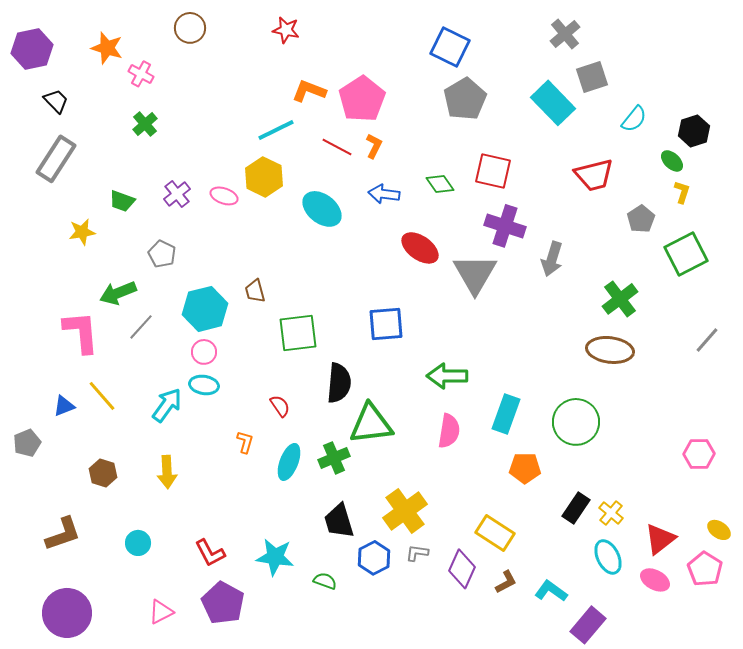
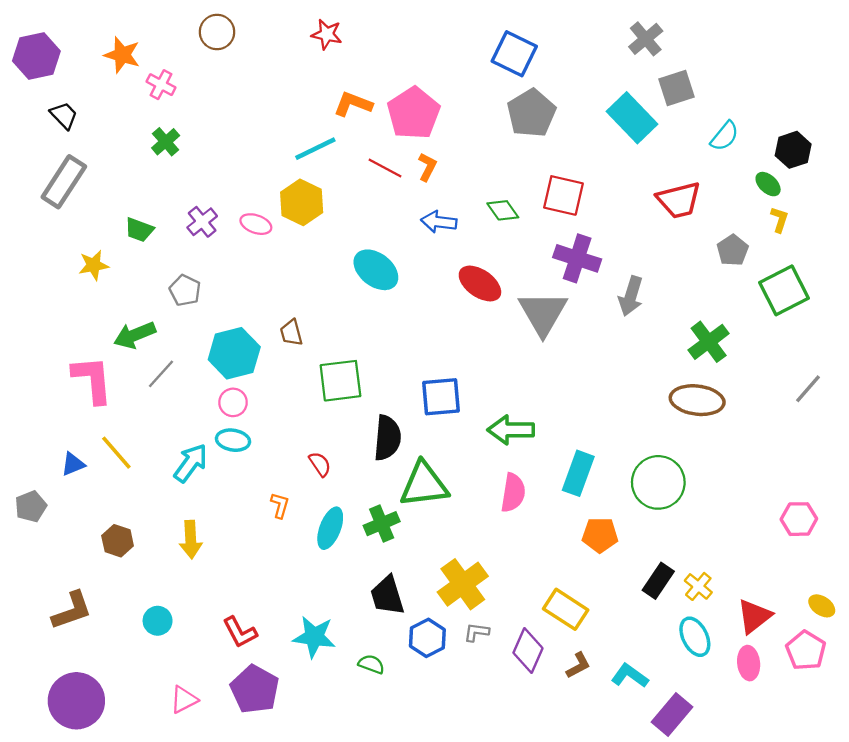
cyan ellipse: (322, 209) -> (376, 270), moved
blue square: (386, 324) -> (441, 397), moved
pink ellipse: (655, 580) -> (749, 663), turned 56

